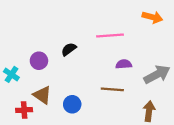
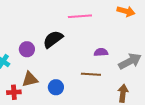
pink line: (110, 36) -> (80, 16), moved
black semicircle: (69, 49) -> (53, 39), size x1.5
brown triangle: (42, 95) -> (30, 79), turned -48

